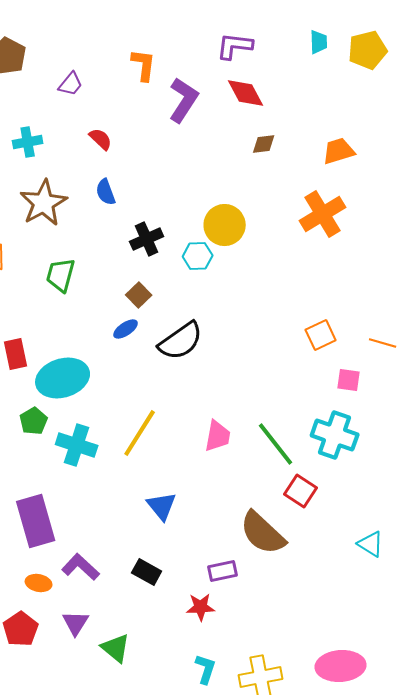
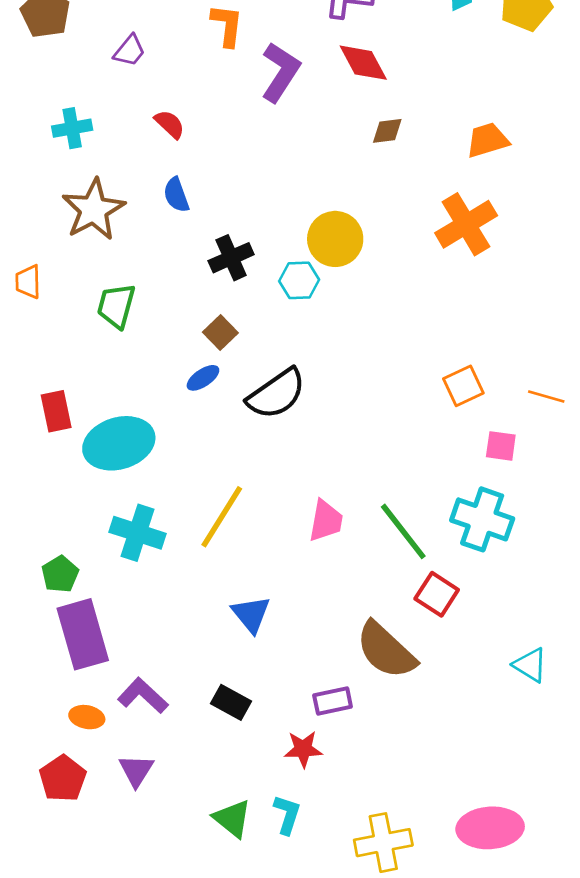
green pentagon: (34, 421) -> (60, 574), moved
green triangle: (116, 648) -> (232, 819), moved
cyan L-shape: (206, 669) -> (287, 815), moved

